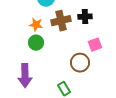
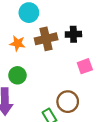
green circle: (36, 43) -> (17, 75), moved
brown circle: (80, 63) -> (68, 102), moved

